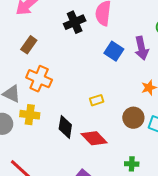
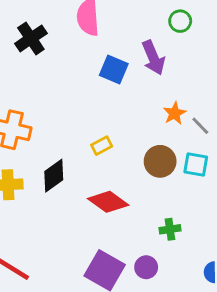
black cross: (75, 22) -> (31, 38), moved
black diamond: (65, 127) -> (54, 176), moved, turned 55

